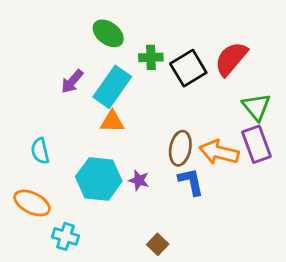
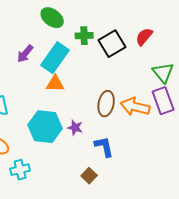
red semicircle: (231, 59) -> (144, 37), size x0.7
blue L-shape: (191, 182) -> (104, 147), moved
cyan cross: (65, 236) -> (20, 170), turned -30

